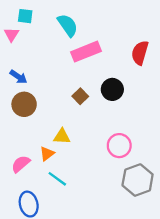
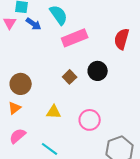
blue arrow: (18, 77) -> (34, 24), moved
pink circle: (119, 146) -> (90, 120), moved
orange triangle: (47, 154) -> (15, 108), moved

